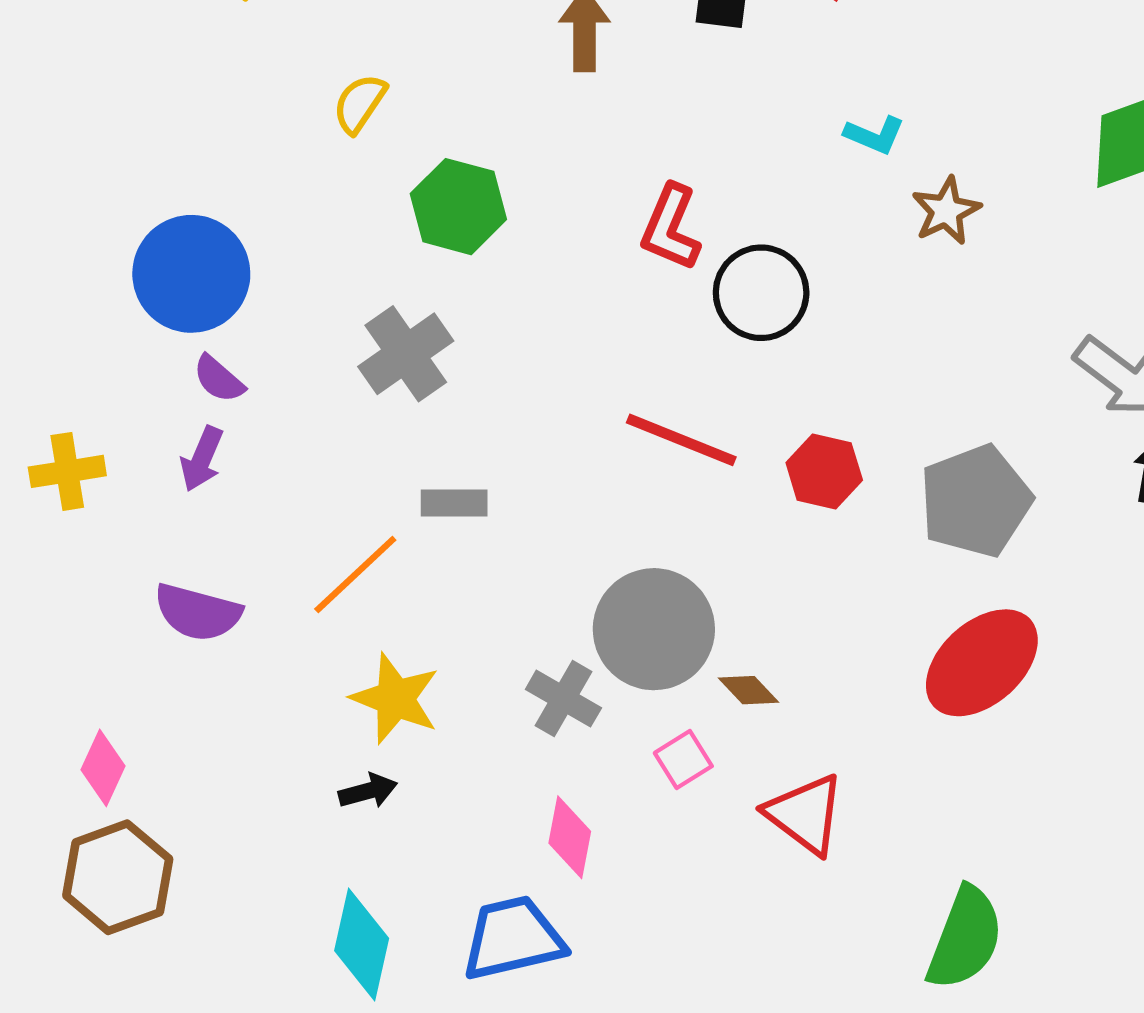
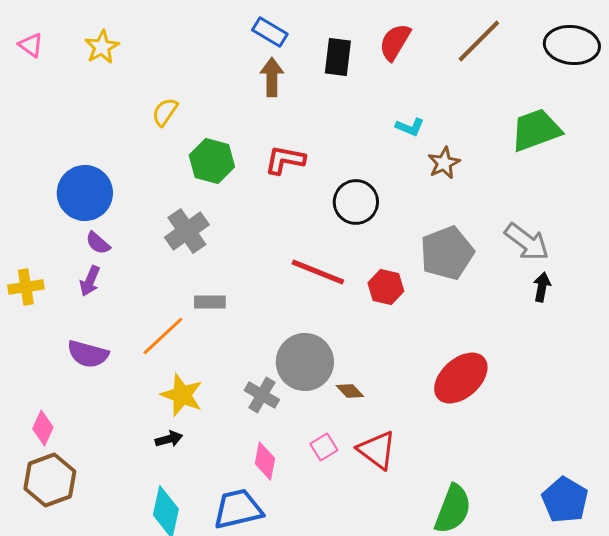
red L-shape: (671, 228) -> (285, 160), moved, turned 78
gray pentagon: (976, 501) -> (447, 253), moved
pink square: (683, 760) -> (324, 447), moved

